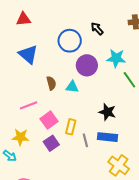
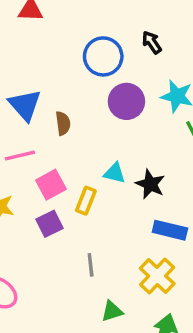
blue triangle: (28, 54) -> (25, 105), moved
cyan triangle: (72, 87) -> (114, 173), moved
blue rectangle: (108, 137) -> (170, 230), moved
gray line: (85, 140) -> (91, 265), moved

